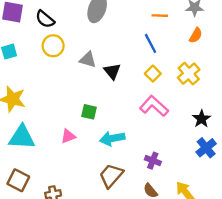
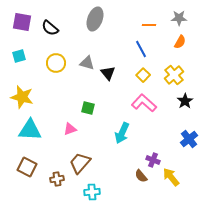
yellow circle: (53, 46) -> (56, 63), moved
black star: (201, 119) -> (185, 101), moved
cyan arrow: (112, 139) -> (122, 133), moved, turned -55
purple cross: (153, 161) -> (153, 160), moved
brown trapezoid: (111, 176) -> (80, 163), moved

